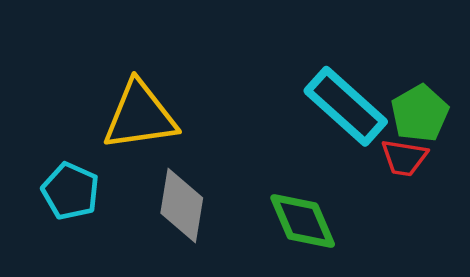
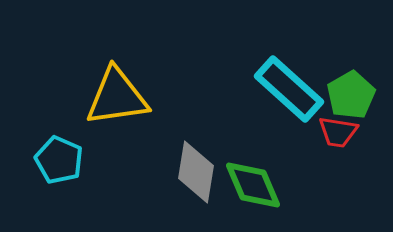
gray diamond: (182, 205) -> (196, 172), moved

